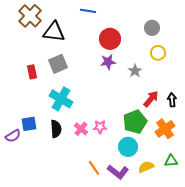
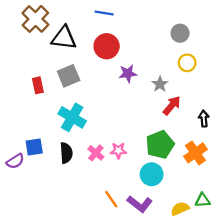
red circle: (110, 39) -> (107, 46), moved
red arrow: (151, 99) -> (172, 105), moved
green triangle: (171, 161) -> (203, 200), moved
yellow semicircle: (146, 167) -> (180, 209), moved

